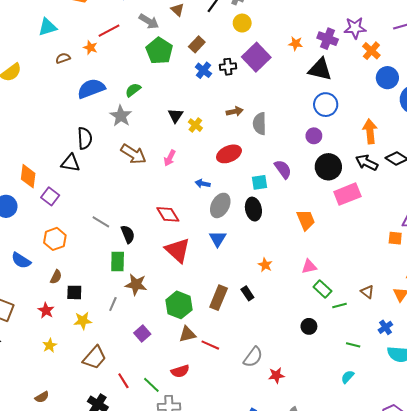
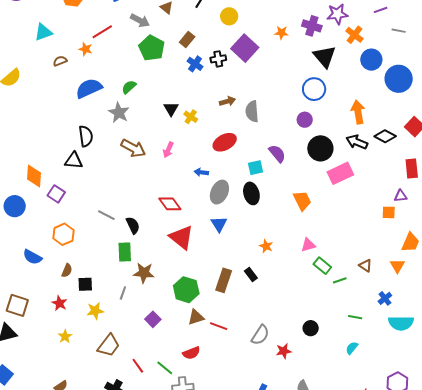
black triangle: (320, 69) -> (324, 57), moved, turned 40
black circle: (309, 326) -> (311, 328), moved

